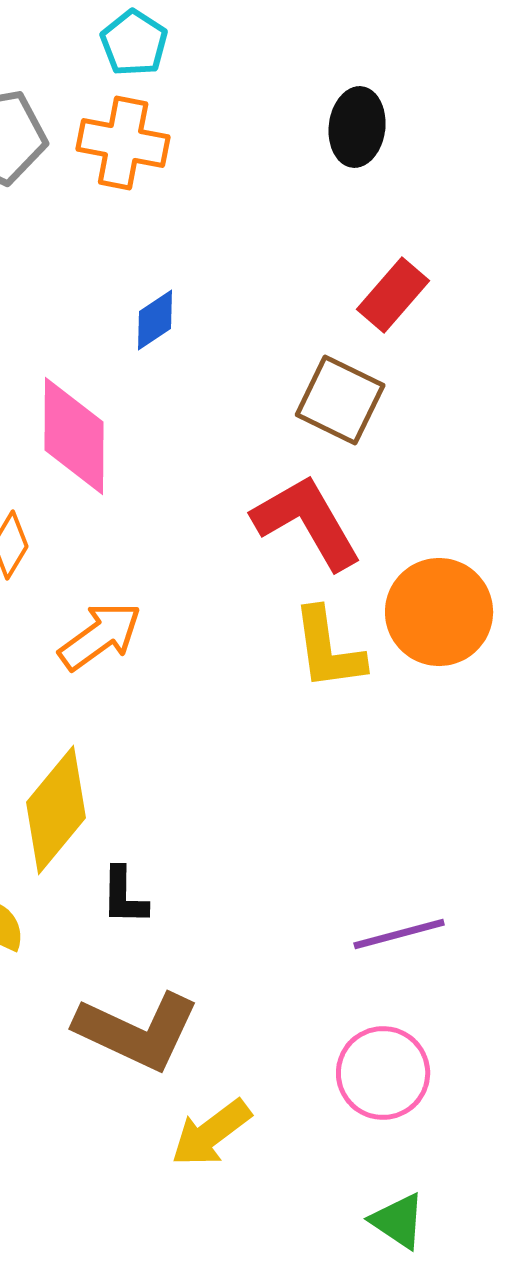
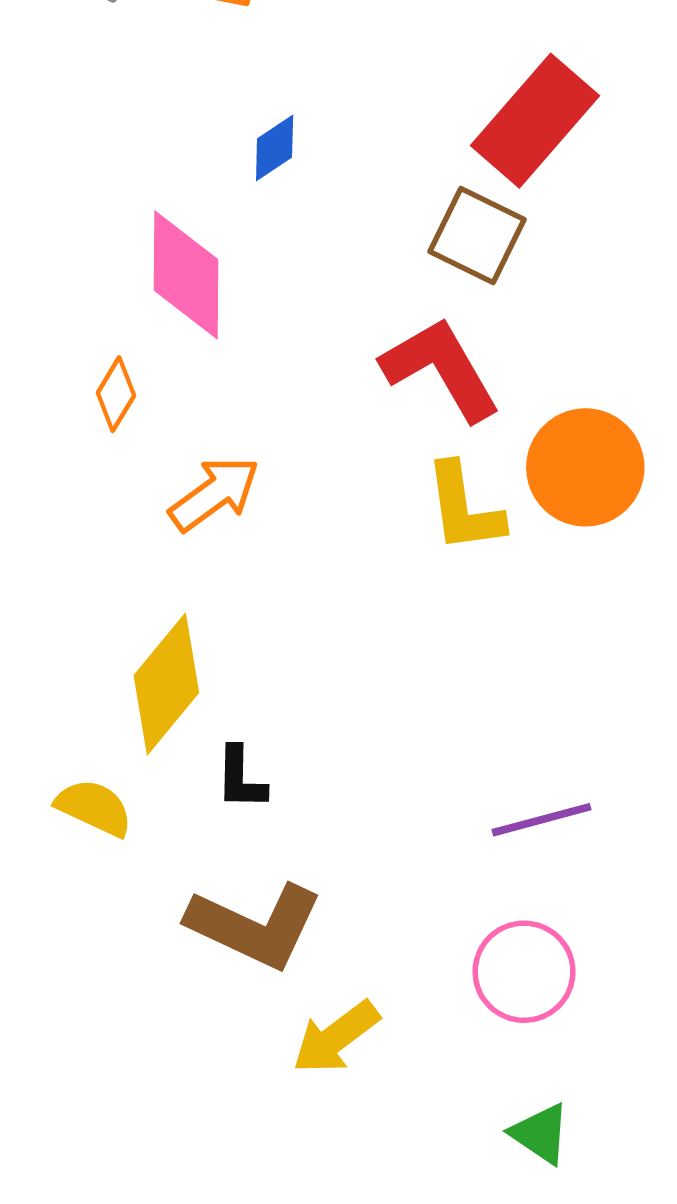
red rectangle: (393, 295) -> (535, 121), size x1.6

